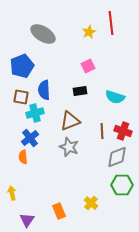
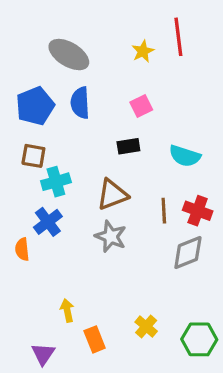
blue semicircle: (44, 90) -> (80, 103), moved
orange semicircle: (23, 157) -> (22, 249), moved
green hexagon: (122, 185) -> (199, 339), moved
yellow arrow: (12, 193) -> (67, 310), moved

